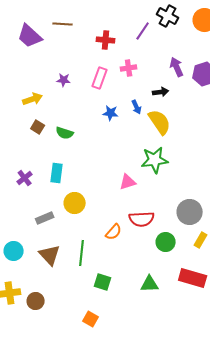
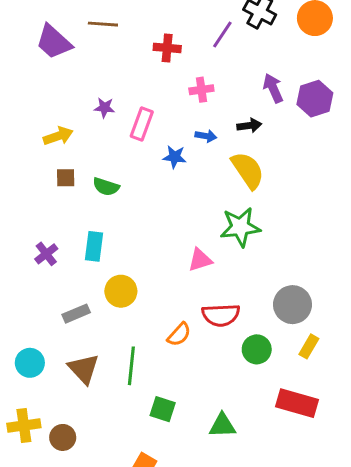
pink rectangle: (100, 78) -> (142, 124), moved
blue arrow: (137, 107) -> (206, 136), moved, turned -56
brown square: (38, 127) -> (66, 178), turned -32
green triangle: (150, 284) -> (222, 425), moved

